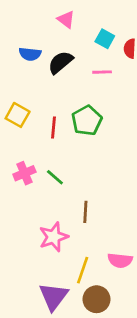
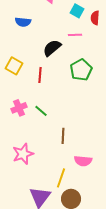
black semicircle: (60, 62) -> (52, 48), moved
green pentagon: (87, 121) -> (81, 70), moved
pink star: (54, 237) -> (23, 154), moved
pink semicircle: (120, 260) -> (83, 161), moved

